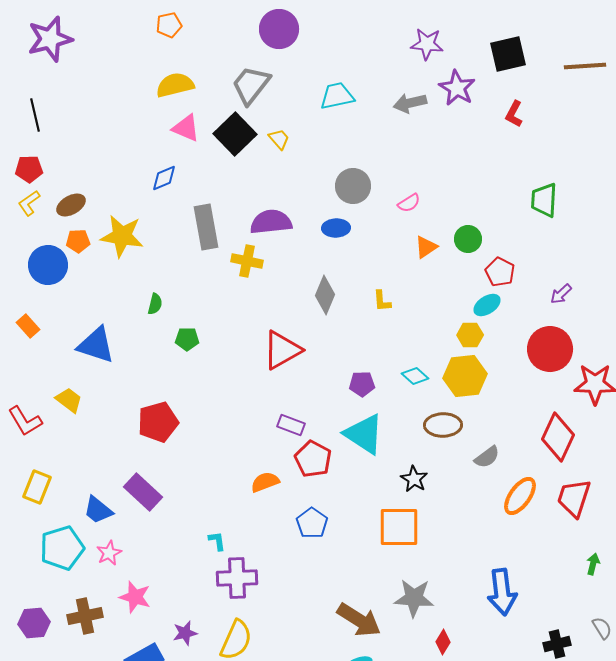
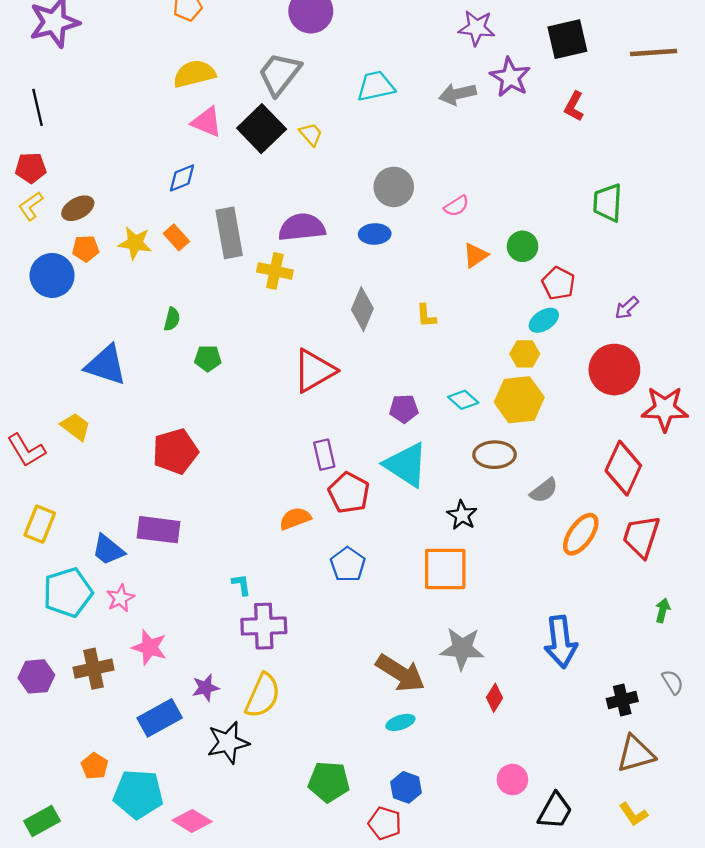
yellow star: (122, 236) -> (135, 243), size x0.7
orange rectangle: (28, 326) -> (176, 237), moved
purple rectangle: (291, 425) -> (324, 455), turned 56
purple rectangle: (143, 492) -> (158, 530), turned -36

